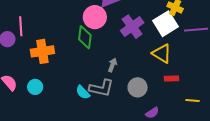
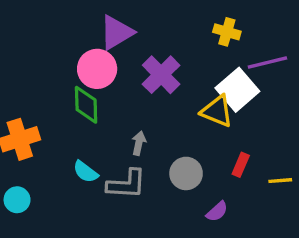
white square: (166, 24) -> (237, 90), moved
red rectangle: (171, 78) -> (241, 165), moved, turned -56
cyan semicircle: (83, 92) -> (85, 172), moved

